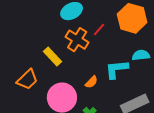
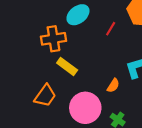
orange cross: (77, 40) -> (53, 39), moved, turned -30

